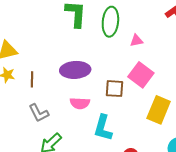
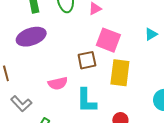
purple ellipse: (75, 70) -> (31, 37), moved
yellow rectangle: (159, 110) -> (120, 73), moved

